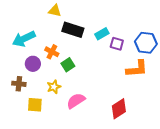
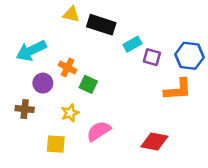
black rectangle: (73, 30) -> (101, 25), moved
green square: (68, 65) -> (88, 84), turned -32
yellow square: (35, 105) -> (56, 144), moved
red diamond: (119, 109) -> (154, 141), turned 45

